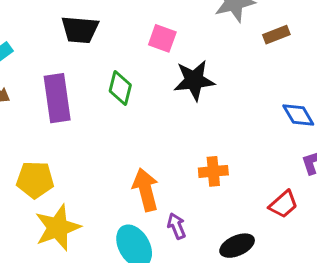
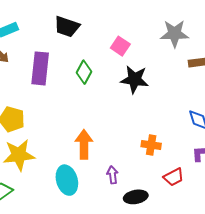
orange cross: (213, 171) -> (151, 145), moved
purple arrow: (176, 226) -> (112, 175), moved

